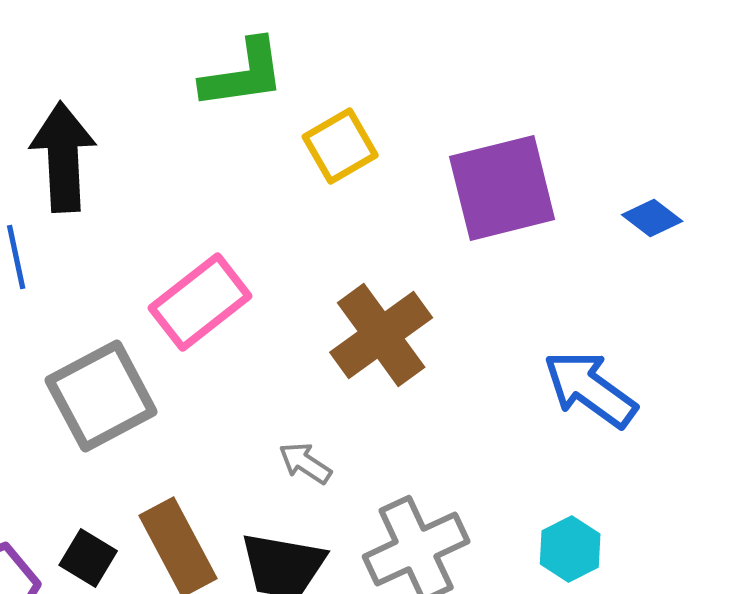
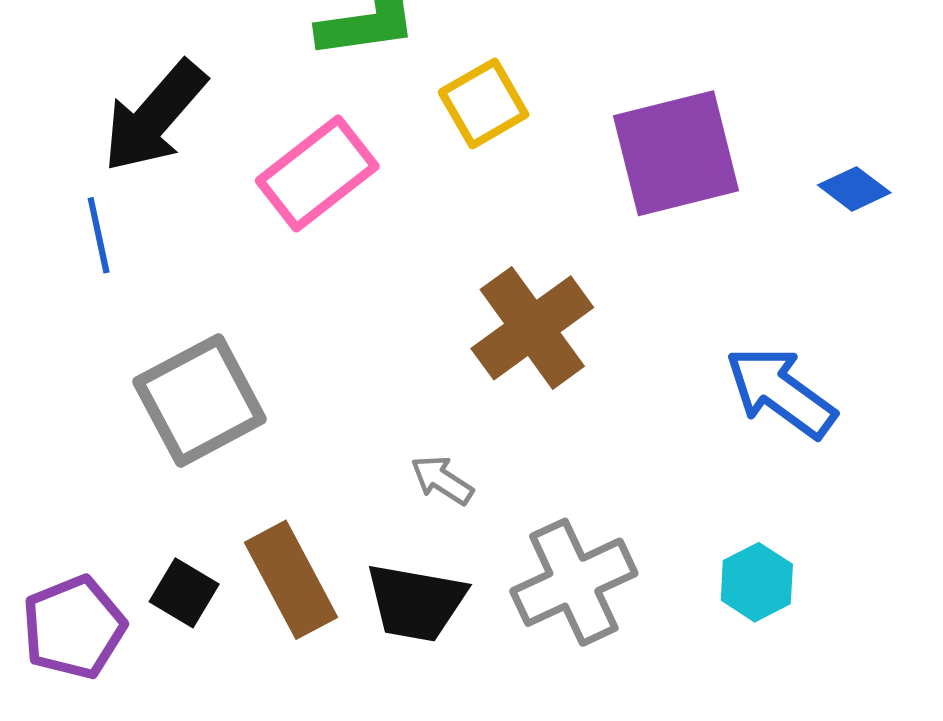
black arrow: (63, 157) -> (154, 116), turned -136
pink rectangle: (200, 302) -> (317, 173), moved

